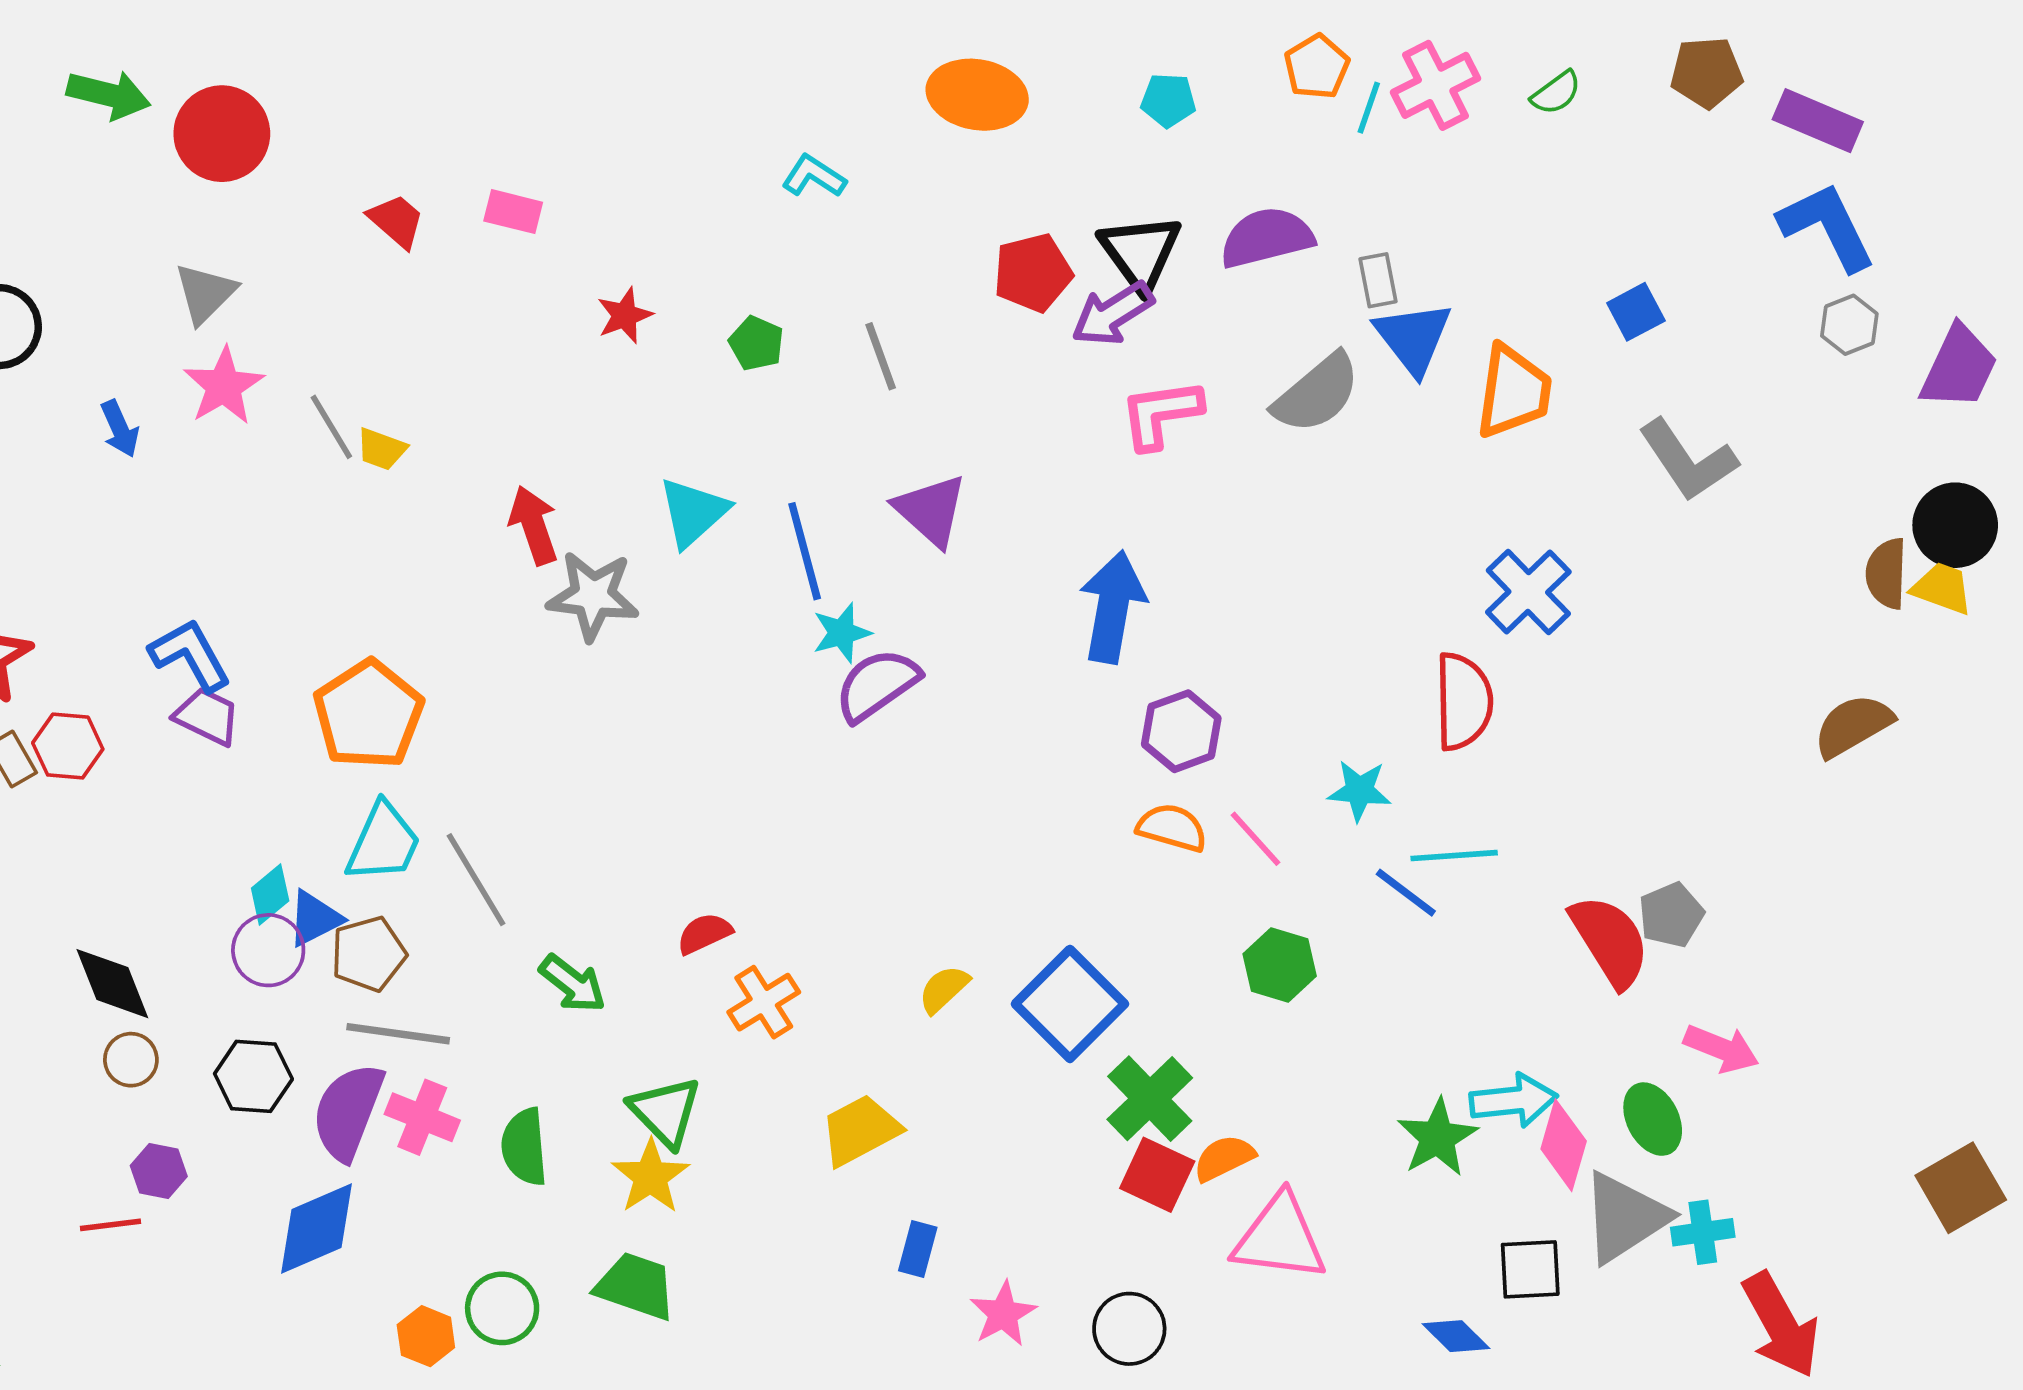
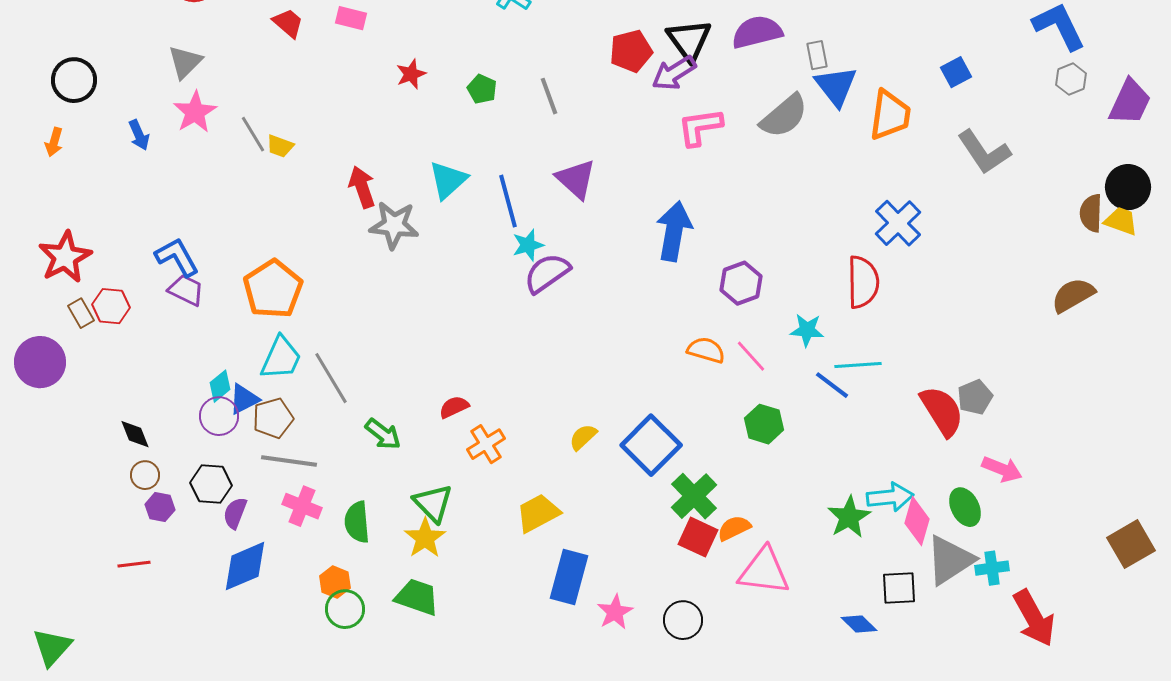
purple hexagon: (1181, 731) -> (741, 283), moved
black diamond: (112, 984) -> (135, 434), size x0.7
purple semicircle: (348, 1112) -> (235, 513), moved, size x0.6
purple hexagon: (159, 1171) -> (160, 507), moved
blue rectangle: (918, 1249) -> (569, 577), size x1.8
orange hexagon: (426, 1336) -> (335, 582), moved

